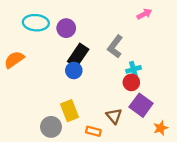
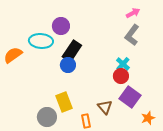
cyan ellipse: (36, 23) -> (41, 41), moved
gray L-shape: (115, 47) -> (132, 35), moved
cyan cross: (133, 69) -> (123, 64), turned -32
orange rectangle: (93, 131) -> (86, 121), turned 64

